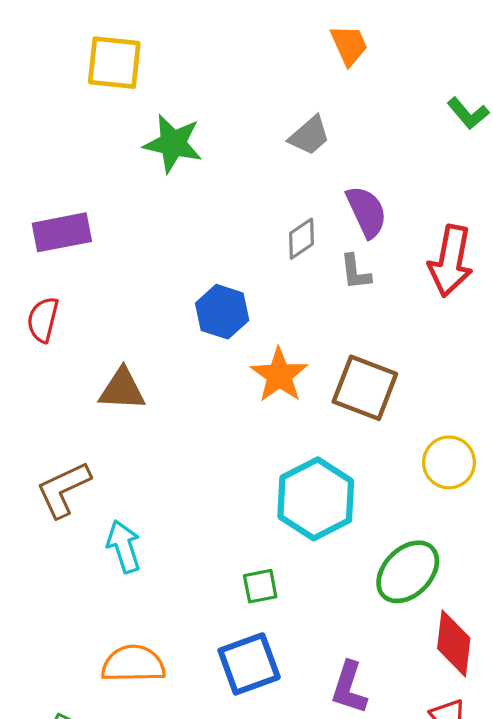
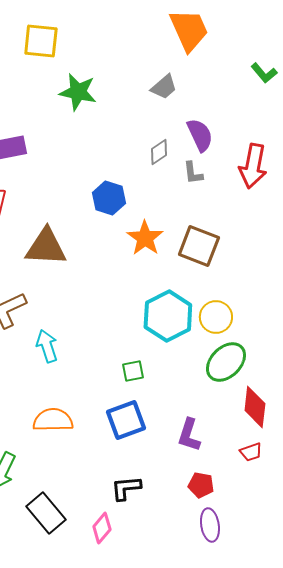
orange trapezoid: (349, 45) -> (189, 30), size x1.6
brown triangle: (122, 389) -> (46, 247), size x1.4
yellow circle: (449, 462) -> (216, 317), moved

